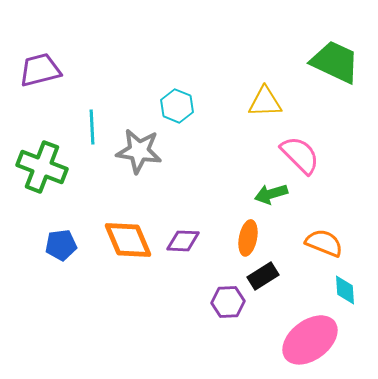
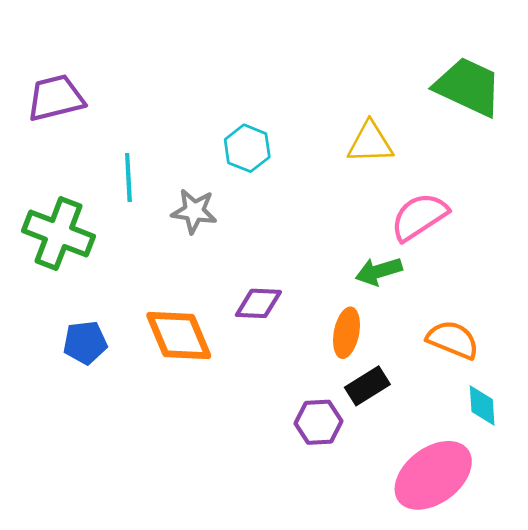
gray star: (139, 151) -> (194, 211), size x0.7
pink semicircle: (300, 155) -> (419, 217), turned -78
purple diamond: (183, 241) -> (258, 303), moved

